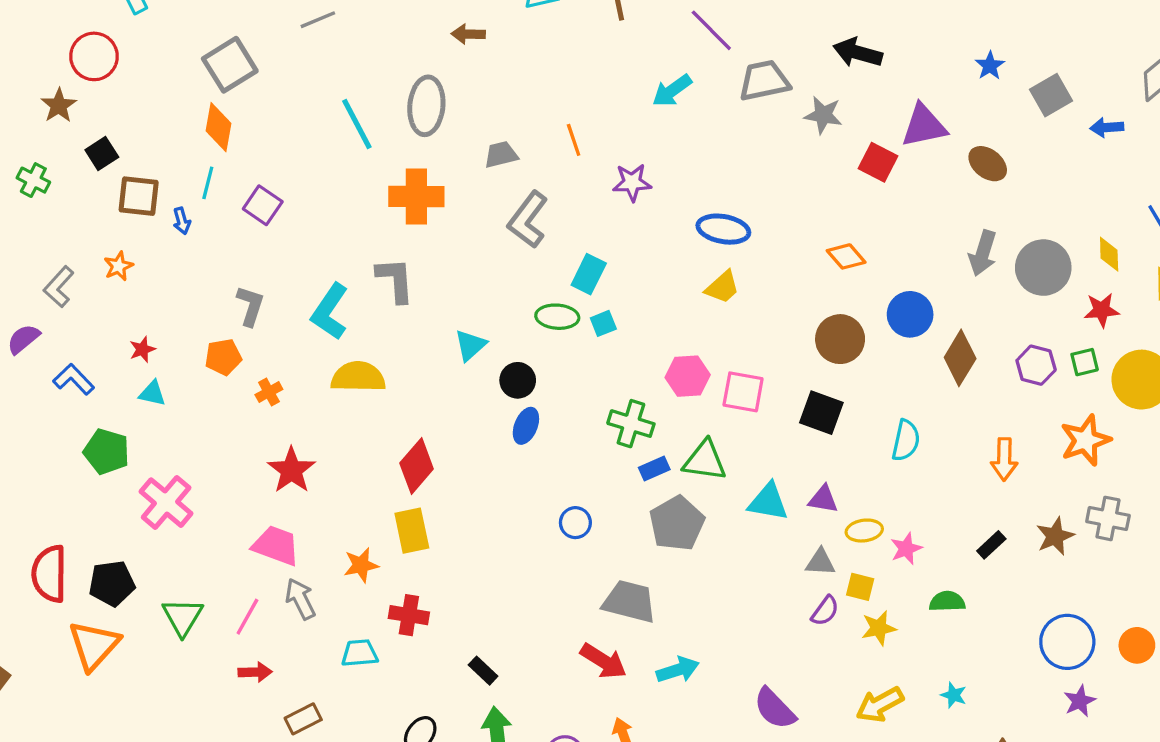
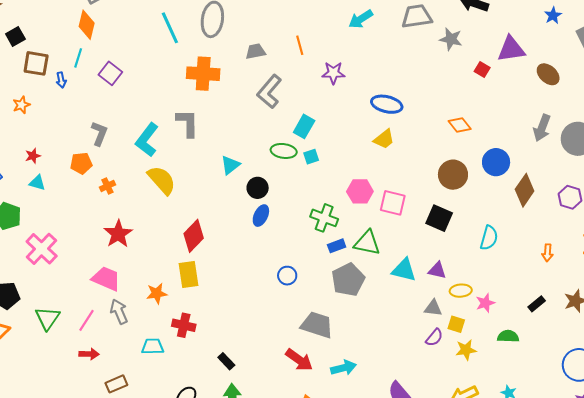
red square: (878, 162) -> (482, 70), size x0.7
yellow semicircle: (358, 377) -> (162, 180), turned 44
orange arrow: (1004, 459) -> (547, 253), size x0.7

